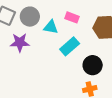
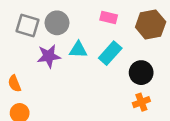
cyan triangle: (51, 27) -> (78, 50), moved

